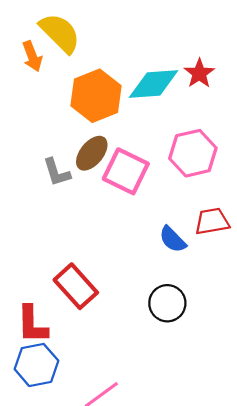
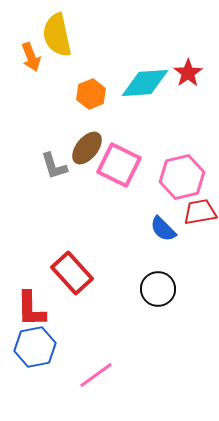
yellow semicircle: (60, 33) -> (57, 35), turned -147
orange hexagon: (96, 96) -> (91, 94), size x0.6
pink hexagon: (193, 153) -> (182, 177), moved

